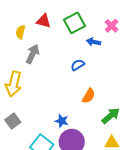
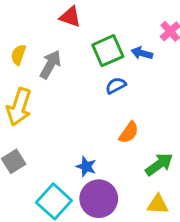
green square: (75, 23) -> (108, 51), moved
yellow semicircle: (21, 32) -> (18, 55), moved

